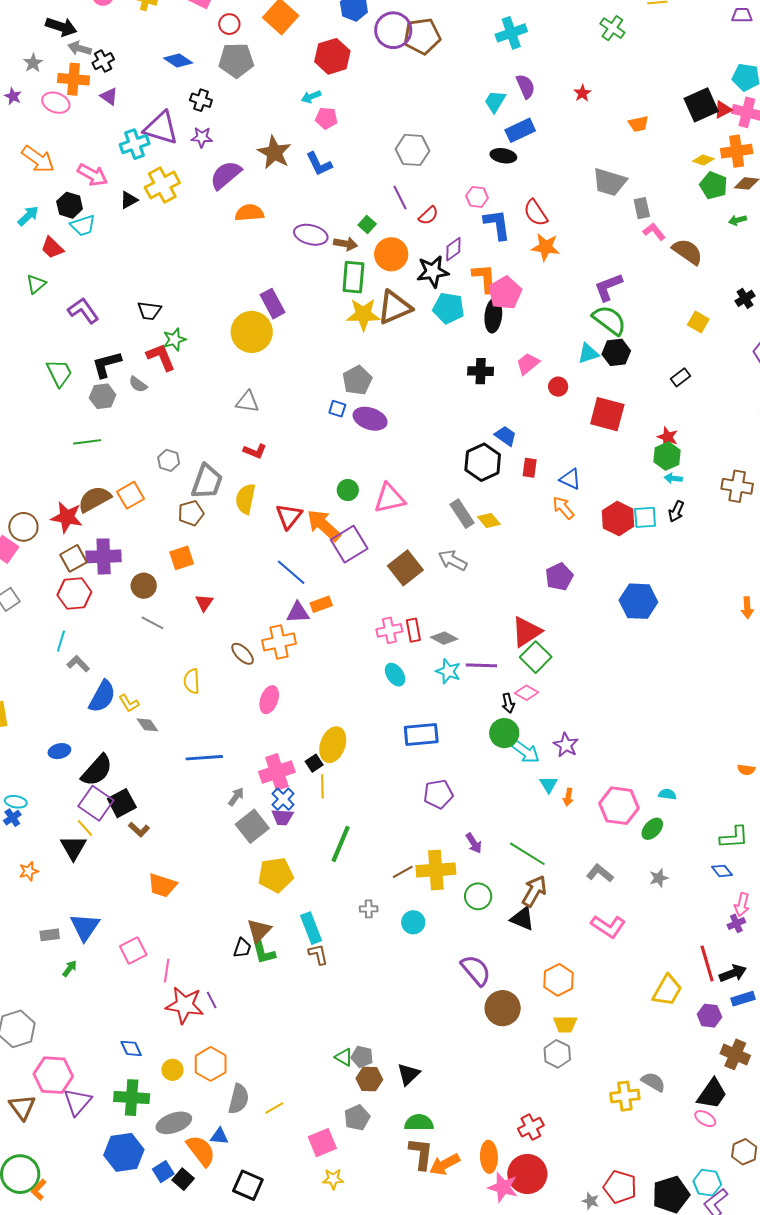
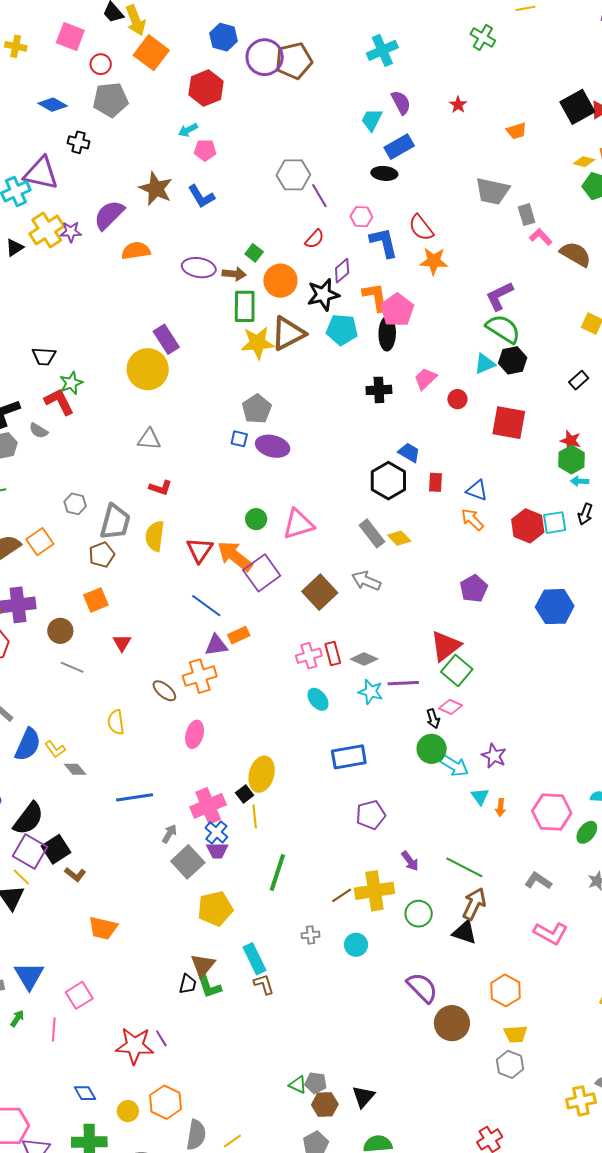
purple star: (202, 137) -> (71, 232), moved
purple line: (400, 198) -> (319, 196), moved
pink line: (167, 971) -> (54, 1030), moved

